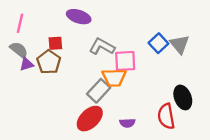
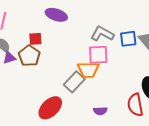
blue square: (158, 43) -> (128, 39), turned 36
gray L-shape: (102, 47) -> (102, 34), moved
red ellipse: (90, 119) -> (50, 108), moved

